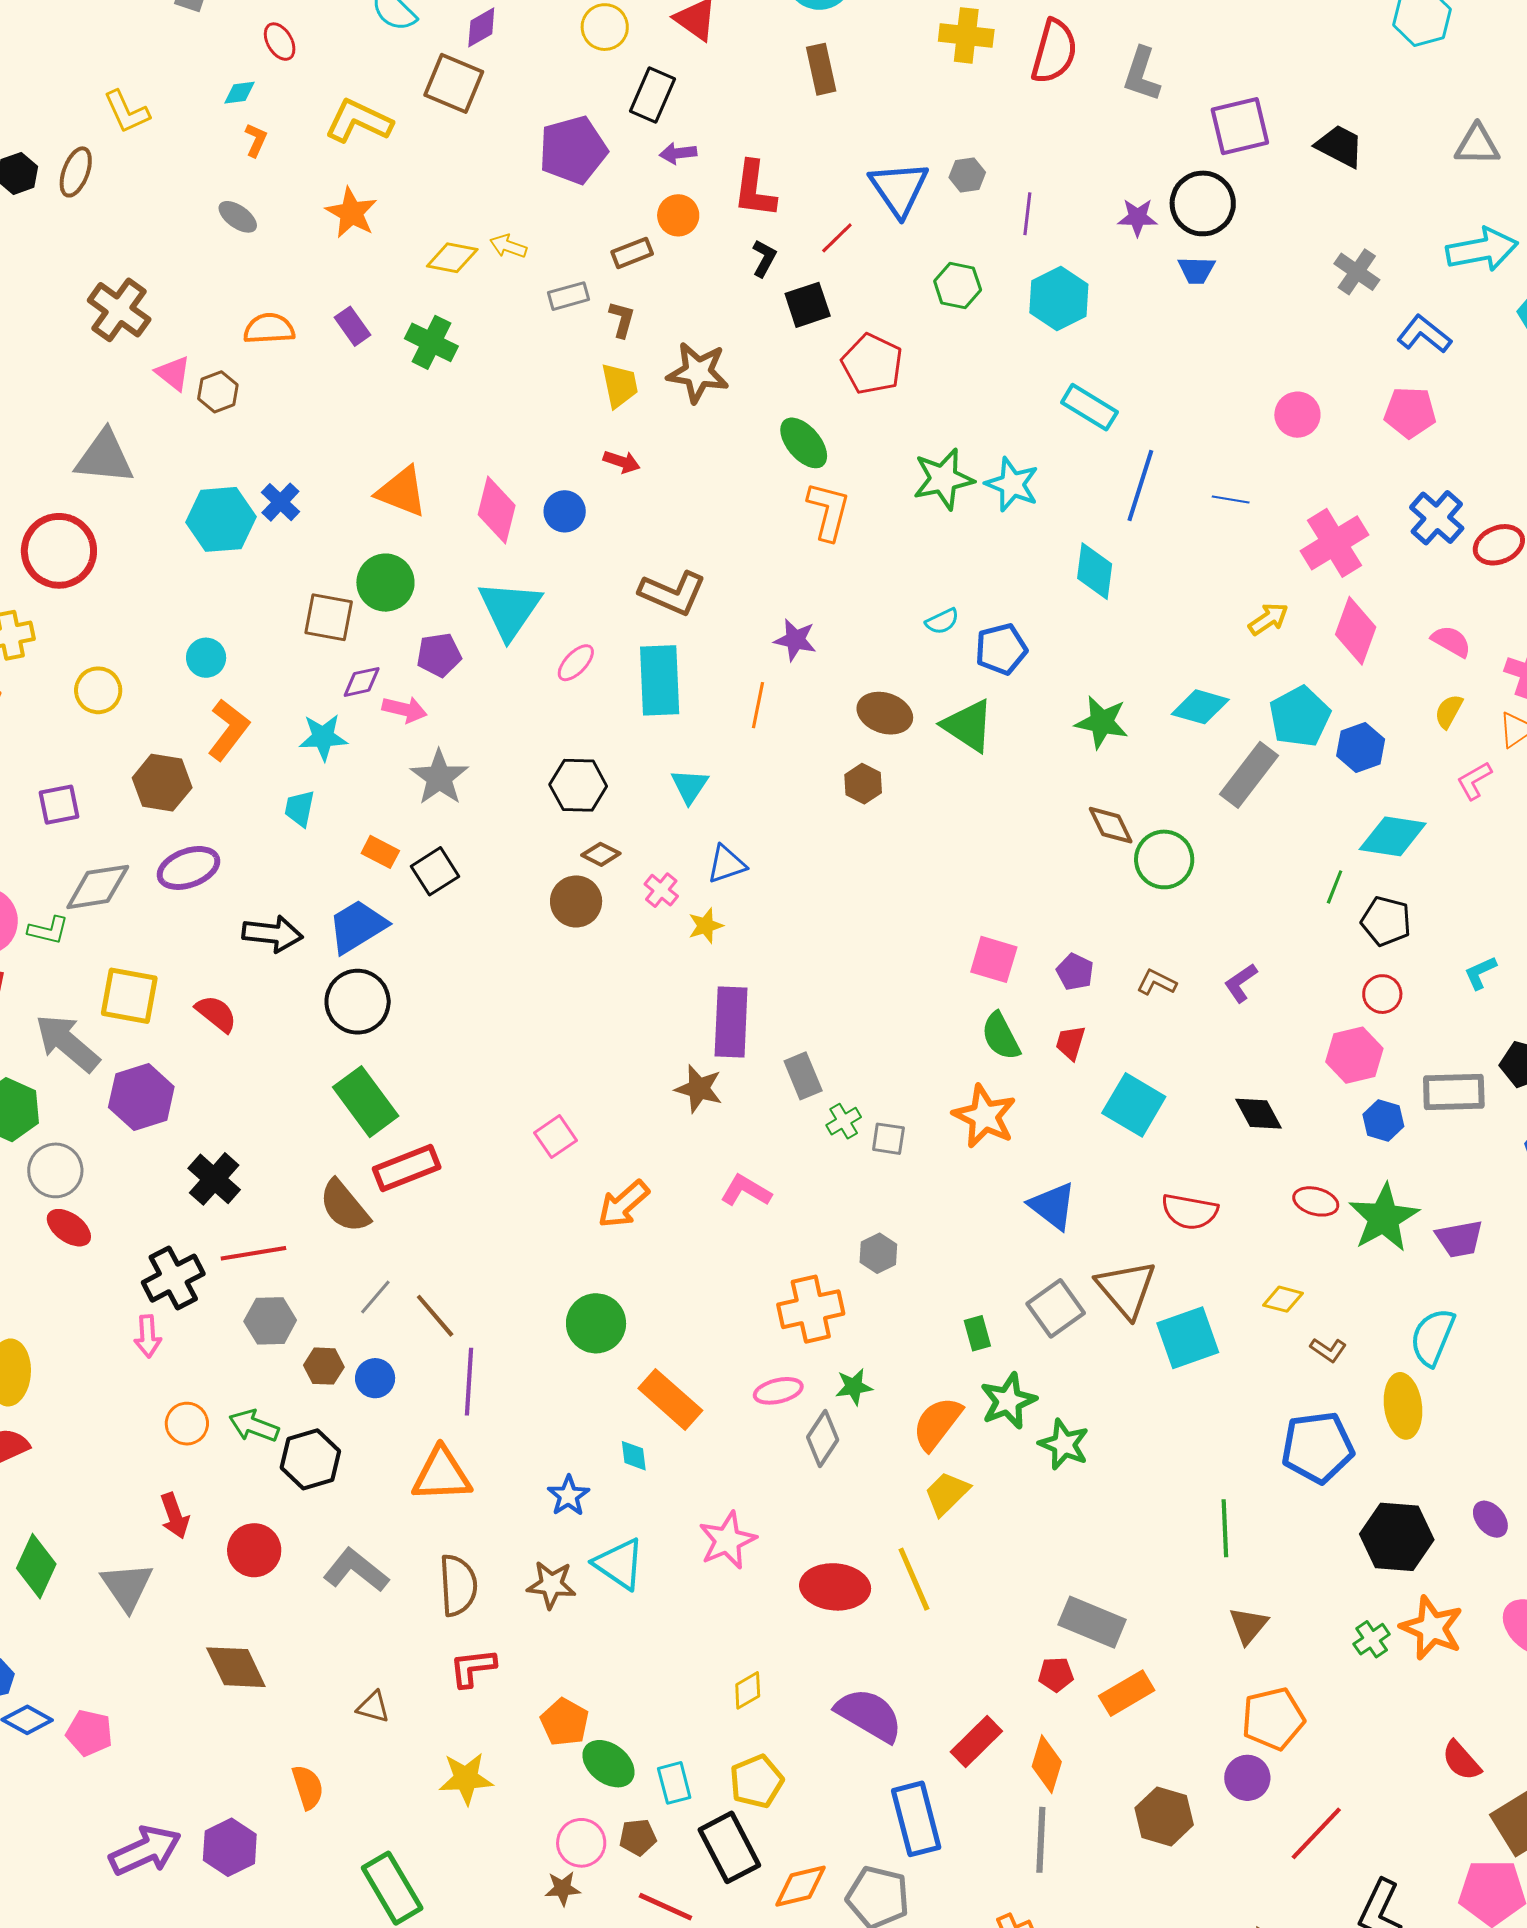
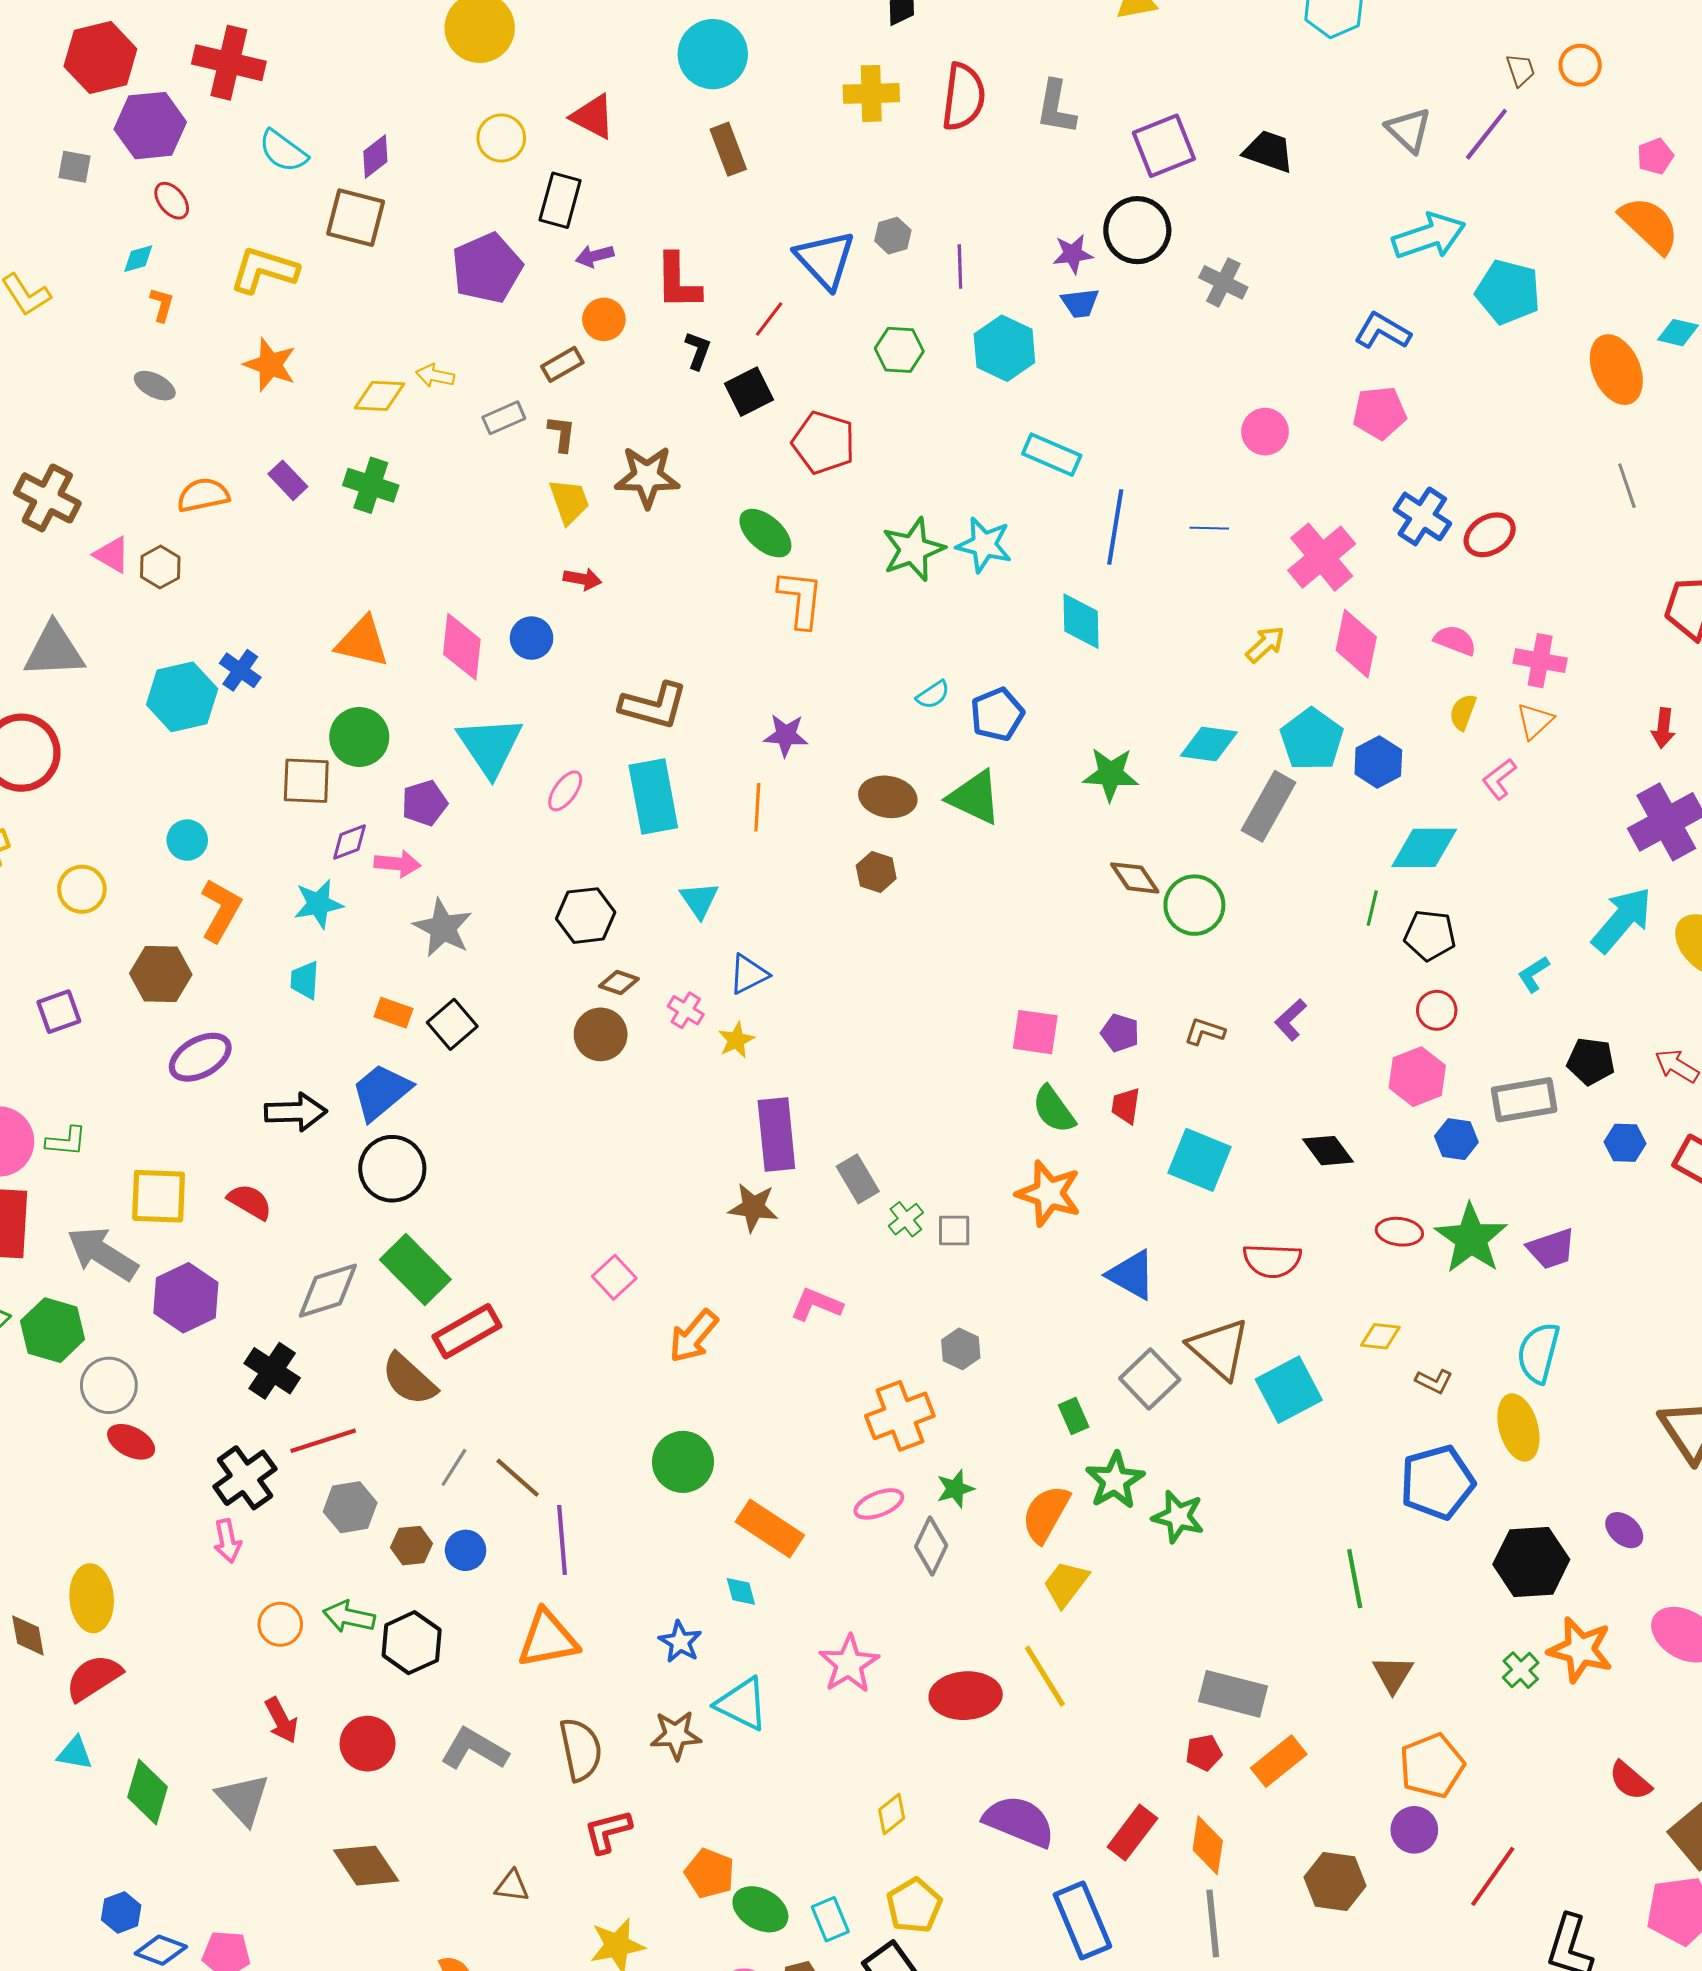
gray triangle: (1477, 145) -> (1409, 130), turned 51
blue trapezoid: (1196, 270) -> (1080, 303), moved
gray cross: (1357, 272) -> (1223, 282), moved
gray diamond: (98, 887) -> (328, 1291), moved

